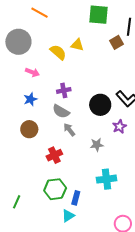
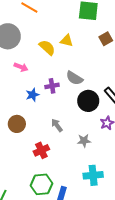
blue star: (30, 99) -> (32, 95), moved
gray semicircle: (61, 111) -> (74, 78), moved

